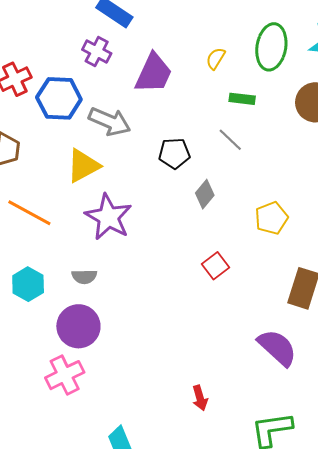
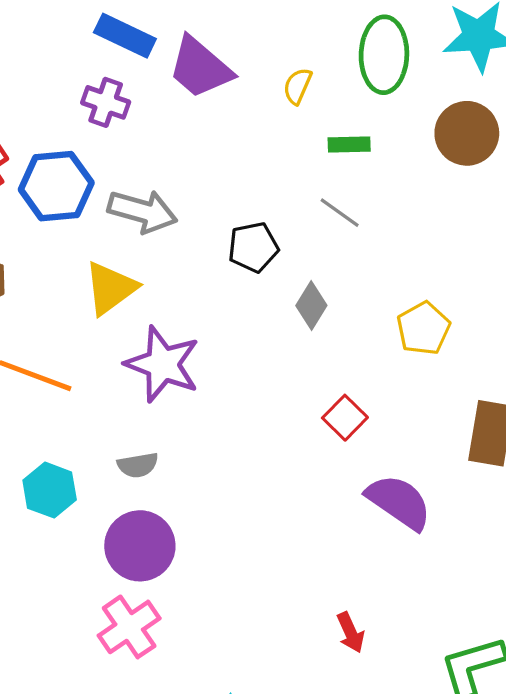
purple trapezoid: (153, 73) -> (200, 68), moved, turned 114
purple semicircle: (277, 348) -> (399, 502), moved

